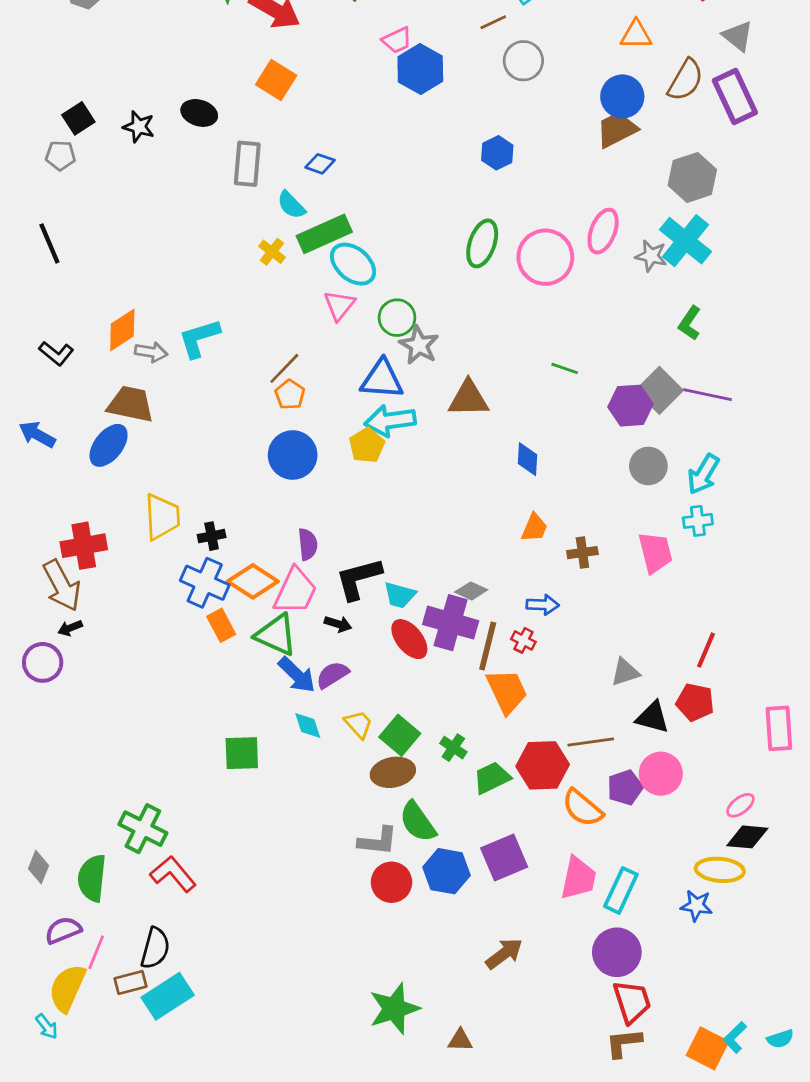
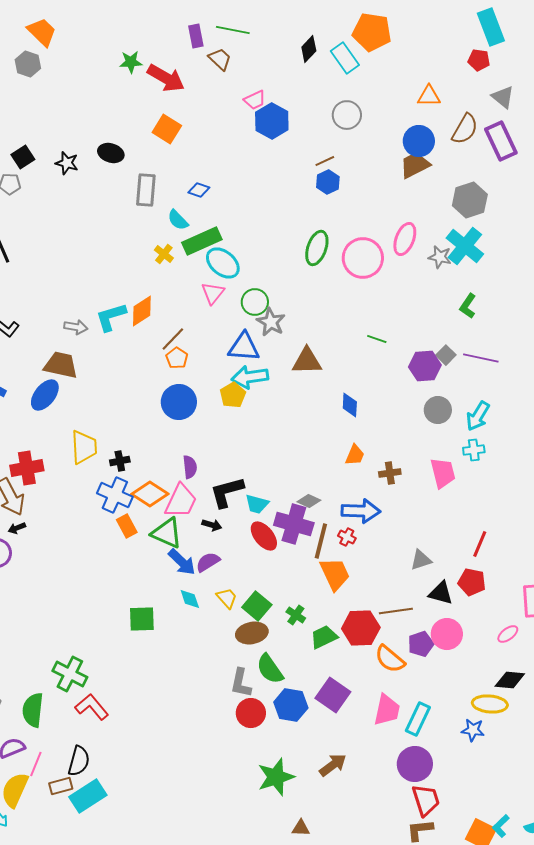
brown line: (493, 22) -> (325, 161), moved
orange diamond: (122, 330) -> (142, 311), moved
gray square: (659, 390) -> (446, 355), size x0.6
blue arrow: (543, 605) -> (361, 511), size x1.6
pink ellipse: (740, 805) -> (508, 634), moved
gray L-shape: (378, 841) -> (241, 683), turned 96
purple square: (504, 857) -> (333, 695), turned -32
green star: (394, 1009) -> (276, 777), moved

